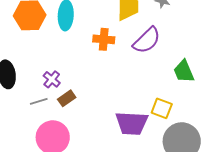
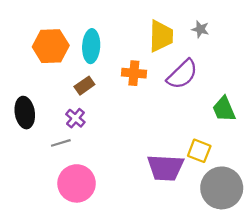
brown rectangle: (67, 98) -> (84, 86), moved

